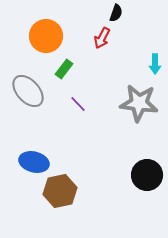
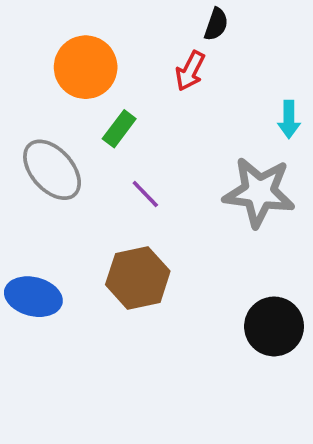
blue ellipse: (34, 162) -> (33, 297), moved
brown hexagon: (60, 191) -> (138, 278), moved

